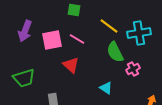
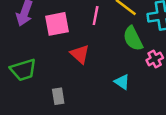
pink line: (77, 39) -> (96, 16), moved, turned 70

